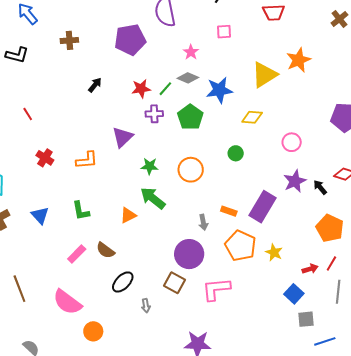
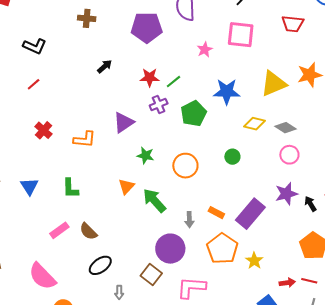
pink square: (224, 32) -> (241, 35), size x1.8
black L-shape: (17, 55) -> (35, 46), moved
gray diamond: (188, 78) -> (286, 128), moved
red line: (28, 114) -> (34, 84), turned 72
purple cross: (154, 114) -> (159, 104), turned -30
green arrow: (153, 198) -> (154, 200), moved
orange triangle: (128, 215) -> (126, 186), moved, turned -30
red line: (331, 263) -> (309, 281), turned 63

